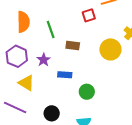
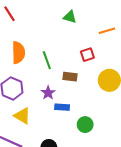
red square: (89, 15) -> (87, 55), moved
purple star: (44, 60) -> (48, 93), moved

